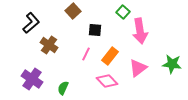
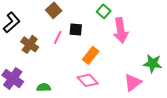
pink line: (86, 54) -> (58, 37), moved
pink triangle: (138, 68) -> (133, 82), moved
green semicircle: (63, 88) -> (44, 87), turned 64

